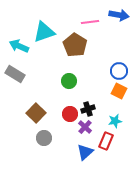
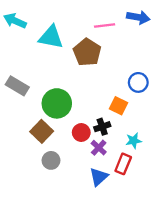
cyan triangle: (44, 32) -> (51, 37), turned 30
cyan arrow: (19, 46) -> (15, 21), moved
green circle: (69, 81) -> (57, 103), moved, size x1.6
orange square: (119, 91) -> (118, 106), moved

